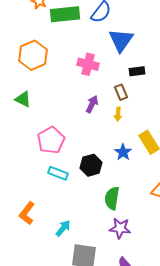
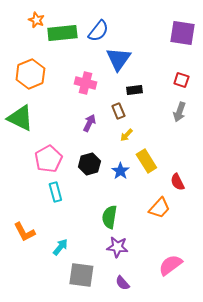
green triangle: (23, 99) -> (20, 118), size x1.6
yellow arrow: (118, 114) -> (126, 135), moved, turned 40
black hexagon: (91, 165) -> (89, 164), moved
cyan rectangle: (58, 173) -> (55, 192), turned 54
orange L-shape: (27, 213) -> (24, 232), turned -65

